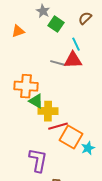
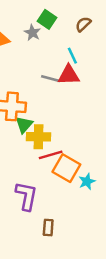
gray star: (43, 11) -> (32, 33), moved
green square: (56, 24) -> (47, 19), moved
green triangle: (36, 101) -> (24, 125), turned 42

